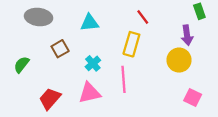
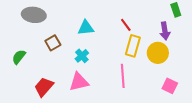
red line: (143, 17) -> (126, 25), moved
cyan triangle: (90, 23) -> (86, 28), moved
yellow rectangle: (131, 44) -> (133, 46), moved
pink line: (124, 79) -> (123, 76), moved

